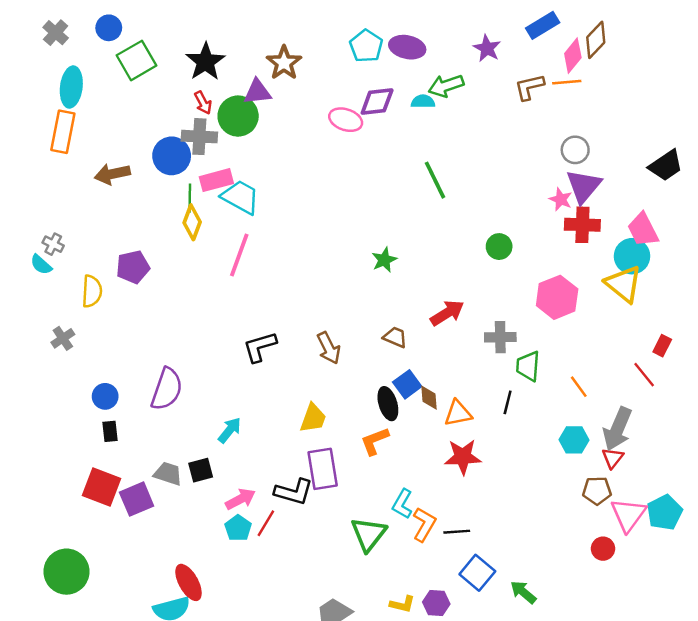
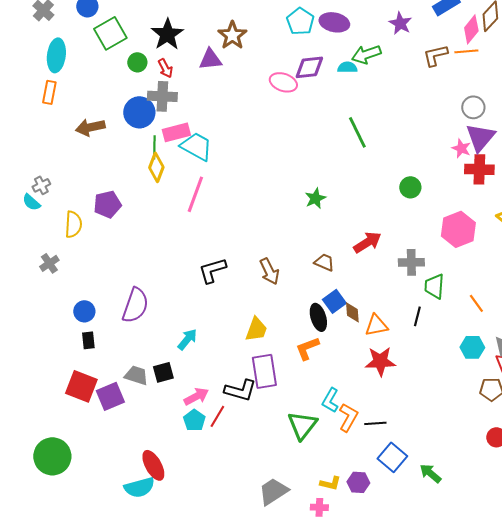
green circle: (238, 116) -> (137, 62), moved, size x0.6
orange rectangle: (63, 132) -> (49, 92), size x0.7
gray cross: (53, 244) -> (41, 185), turned 36

